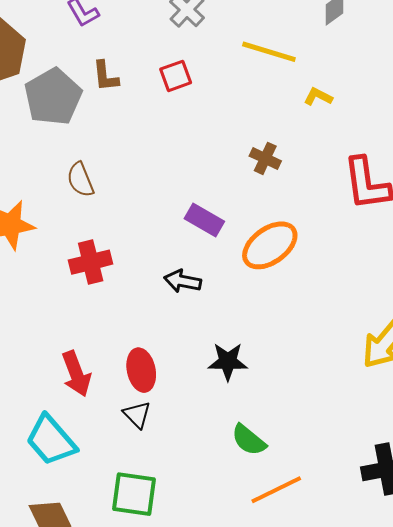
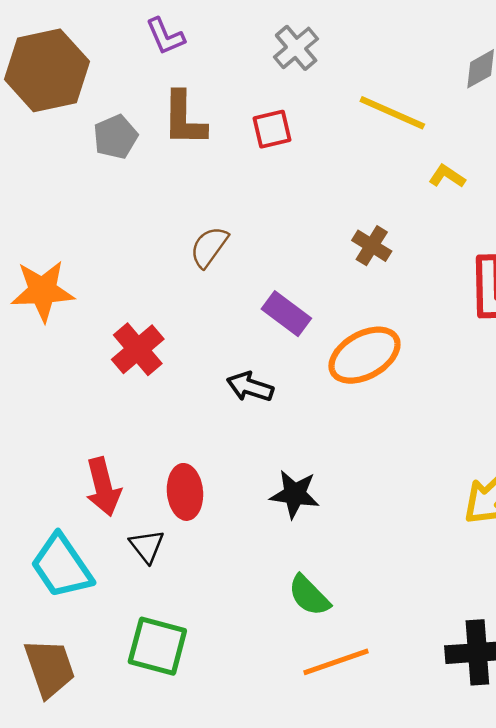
brown L-shape: (105, 76) -> (184, 119), size x1.4
gray pentagon: (53, 97) -> (115, 137), size x0.6
brown semicircle: (80, 180) -> (209, 247), moved, turned 51
red cross: (91, 262) -> (138, 349), turned -33
black triangle: (137, 415) -> (147, 546), moved

